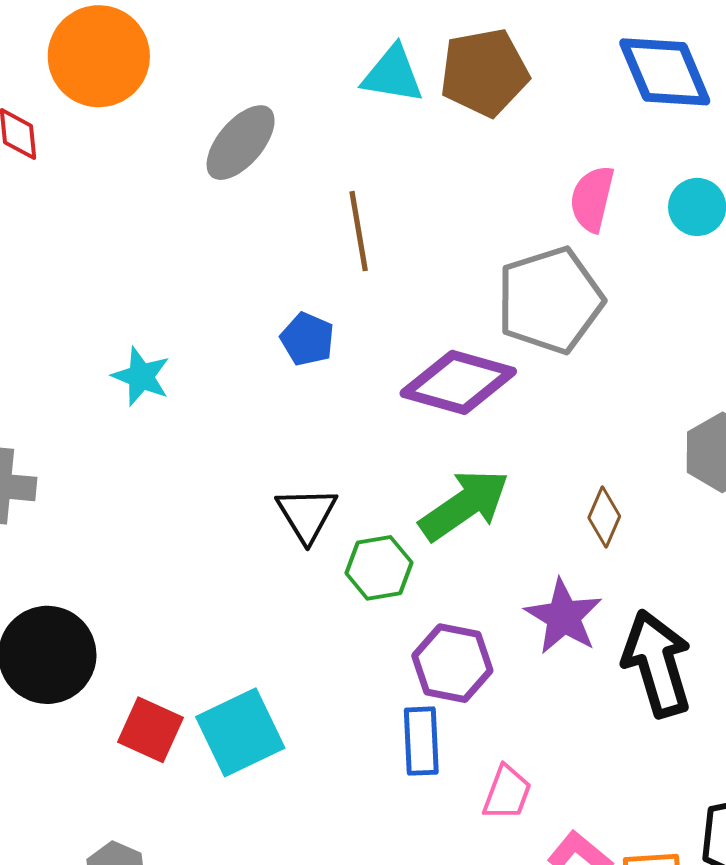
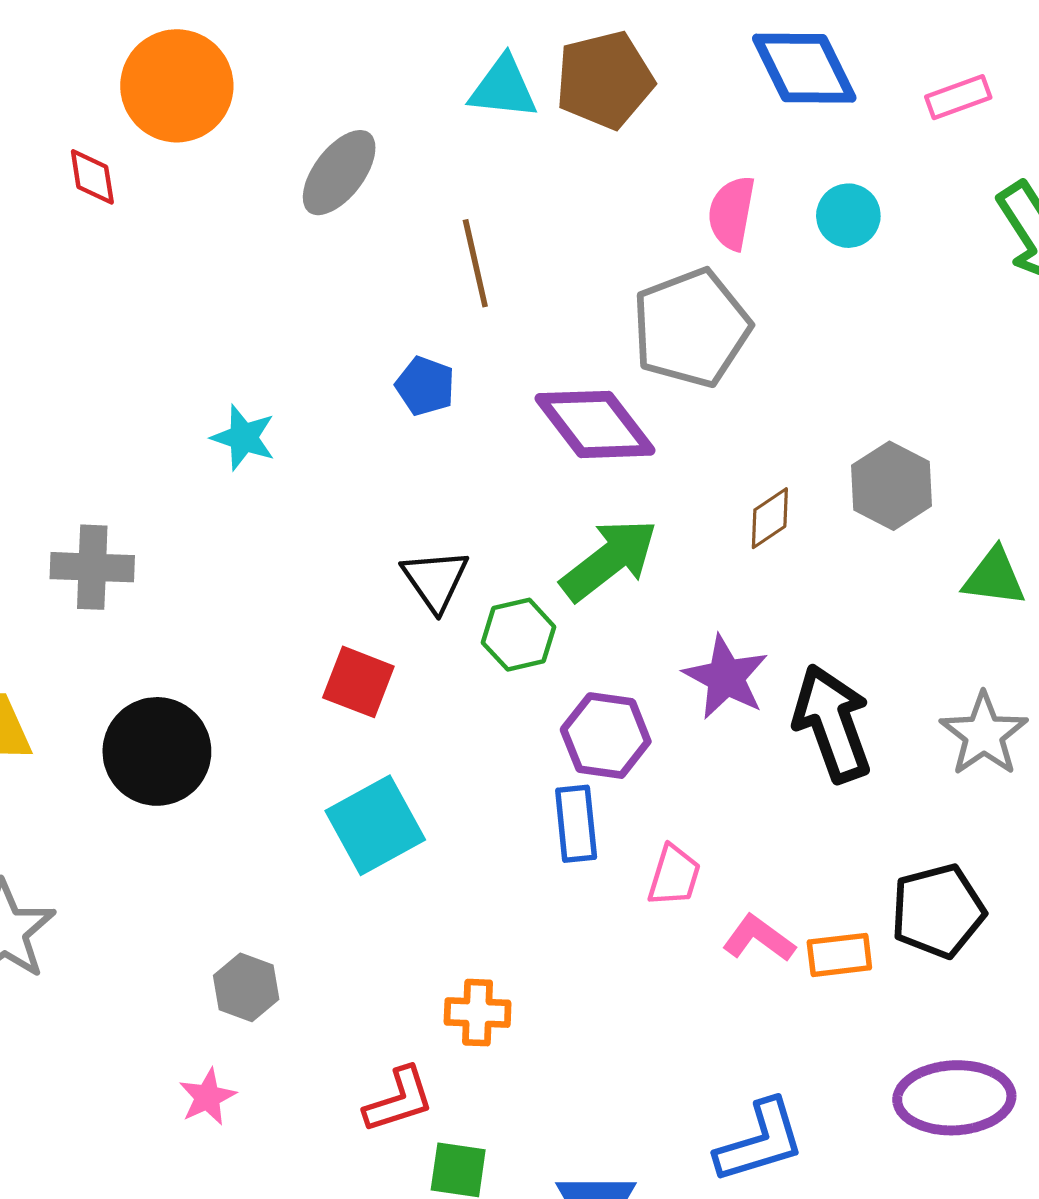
purple diamond: (458, 382) -> (595, 424), turned 40
brown diamond: (604, 517) -> (770, 518), moved, turned 36
red square: (150, 730) -> (358, 682), moved

